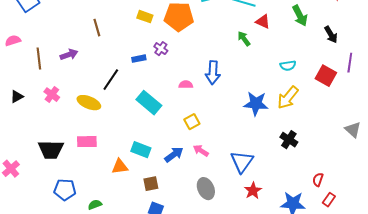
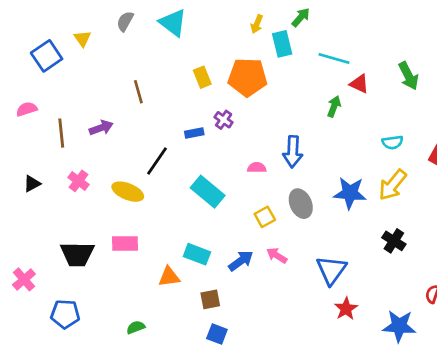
yellow rectangle: (145, 17) -> (202, 77), turned 49
green arrow: (244, 39) -> (334, 106), turned 56
gray ellipse: (206, 189) -> (301, 204), moved
blue pentagon: (65, 190) -> (65, 314), moved

